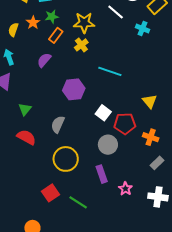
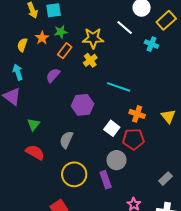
yellow triangle: (150, 101) -> (168, 116), moved
orange cross: (151, 137) -> (137, 114), moved
purple rectangle: (102, 174) -> (106, 180), moved

